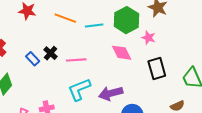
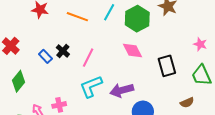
cyan line: (94, 25) -> (109, 12), moved, turned -54
pink star: (148, 38) -> (200, 44), moved
pink line: (76, 60) -> (88, 58), turned -60

